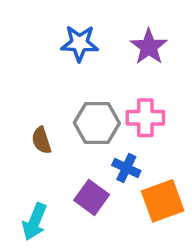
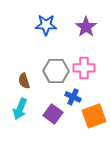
cyan arrow: (35, 222) -> (20, 109), moved

